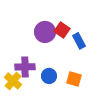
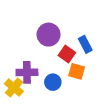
red square: (62, 30) -> (67, 54), moved
orange square: (74, 79) -> (77, 71), moved

